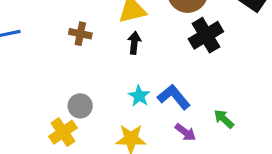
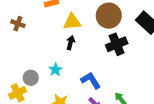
brown cross: (80, 34) -> (18, 24), moved
cyan star: (139, 96) -> (55, 70), moved

